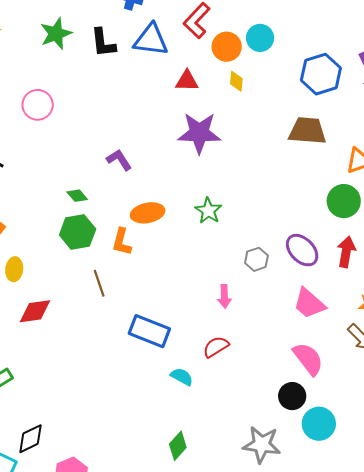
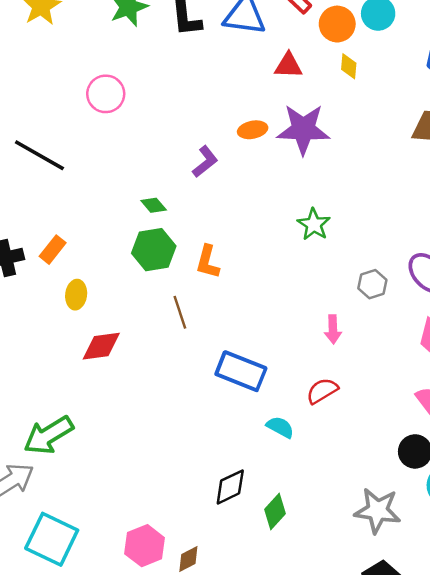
purple L-shape: (119, 160) -> (205, 162), turned 84
orange ellipse: (148, 213) -> (253, 130), moved, size x0.7
black diamond: (31, 439) -> (230, 487), moved

